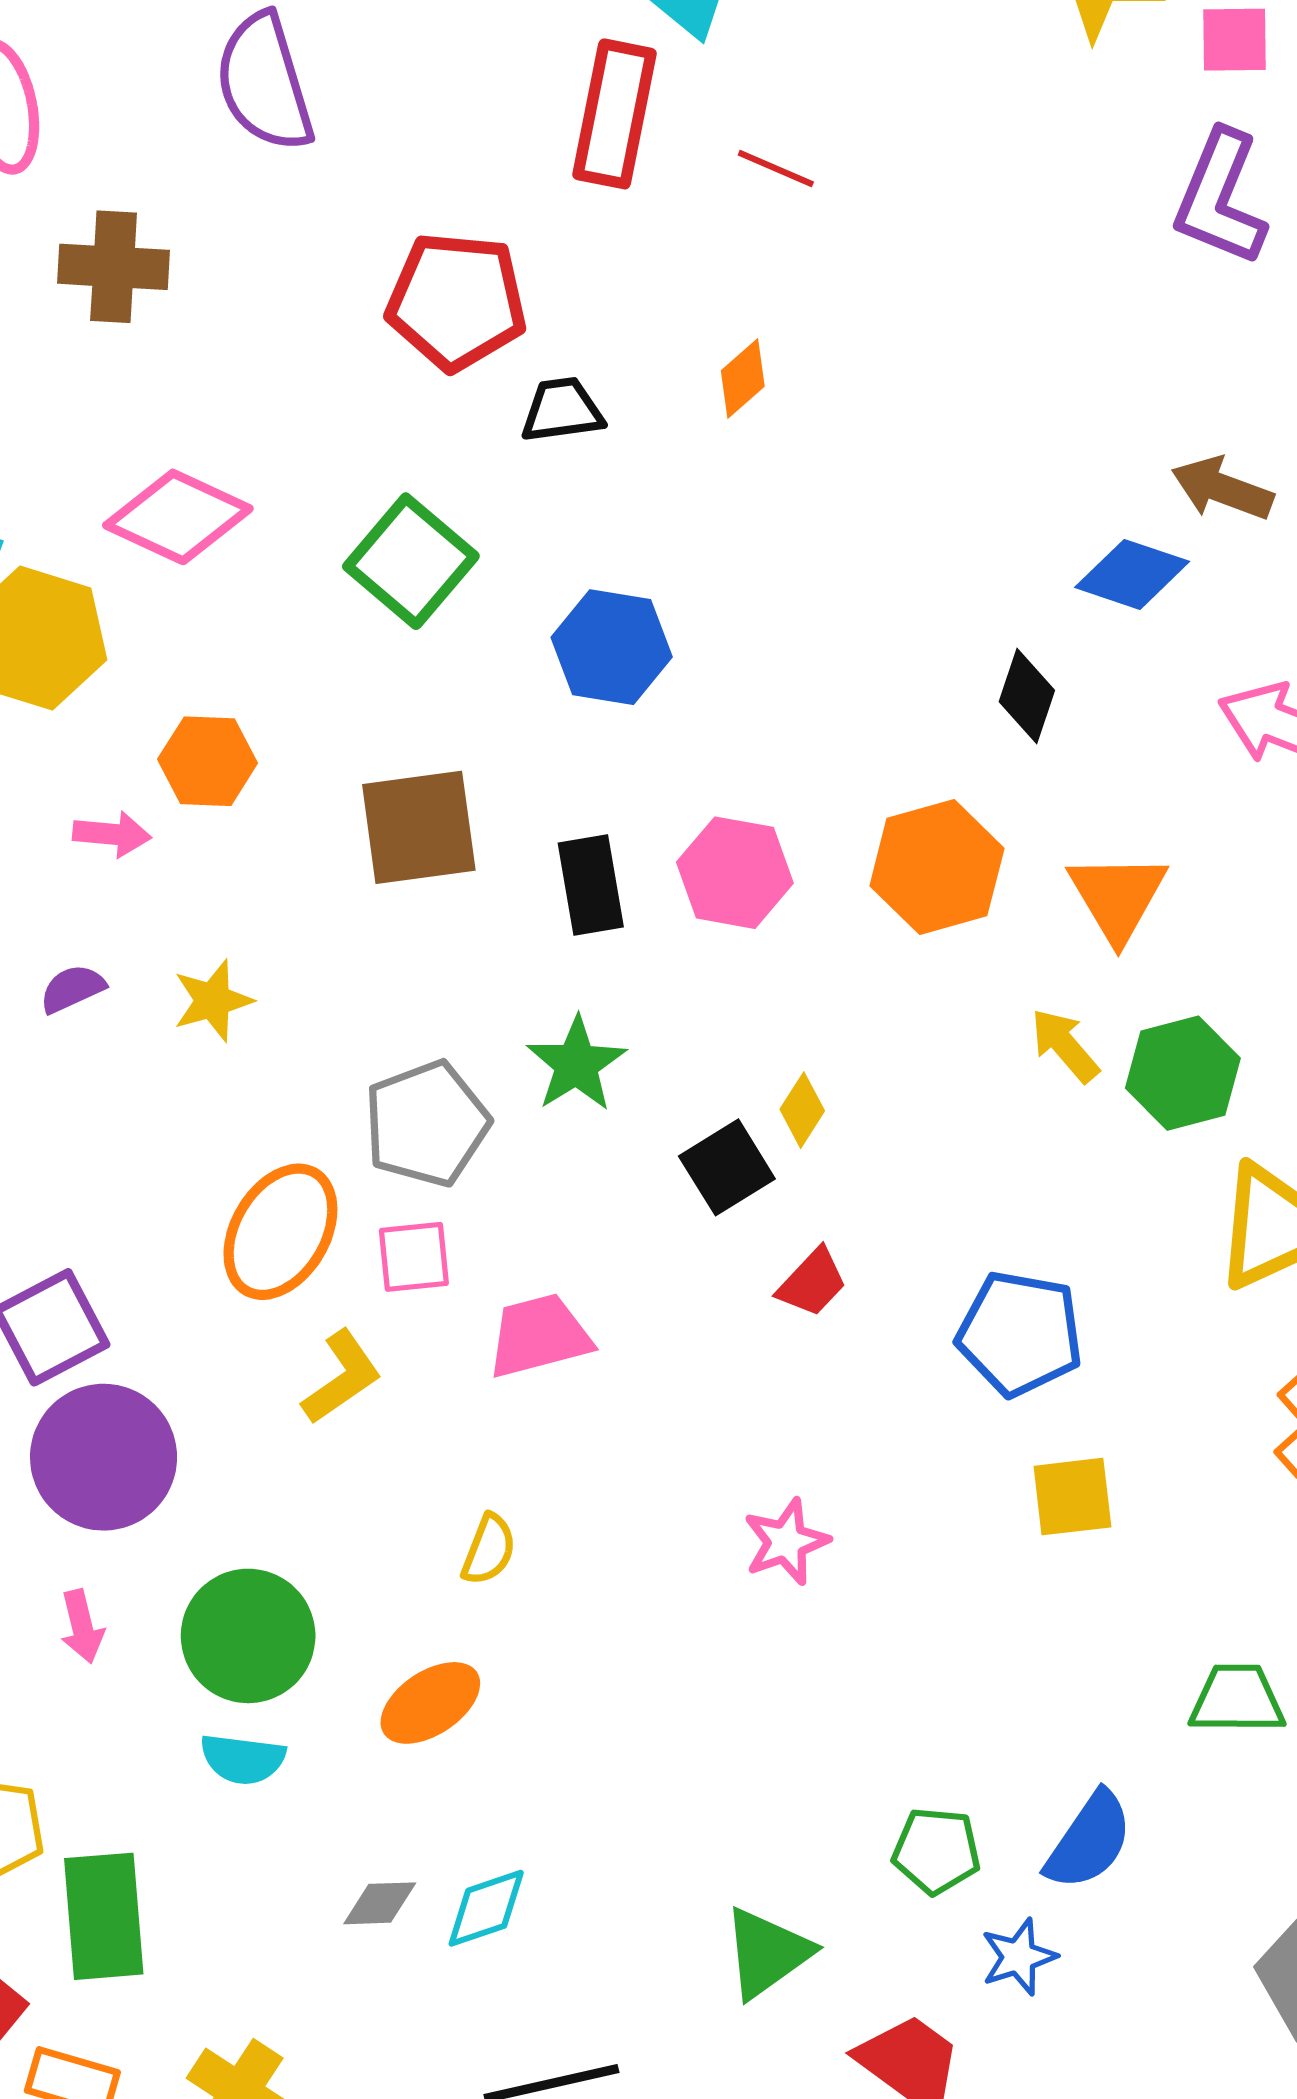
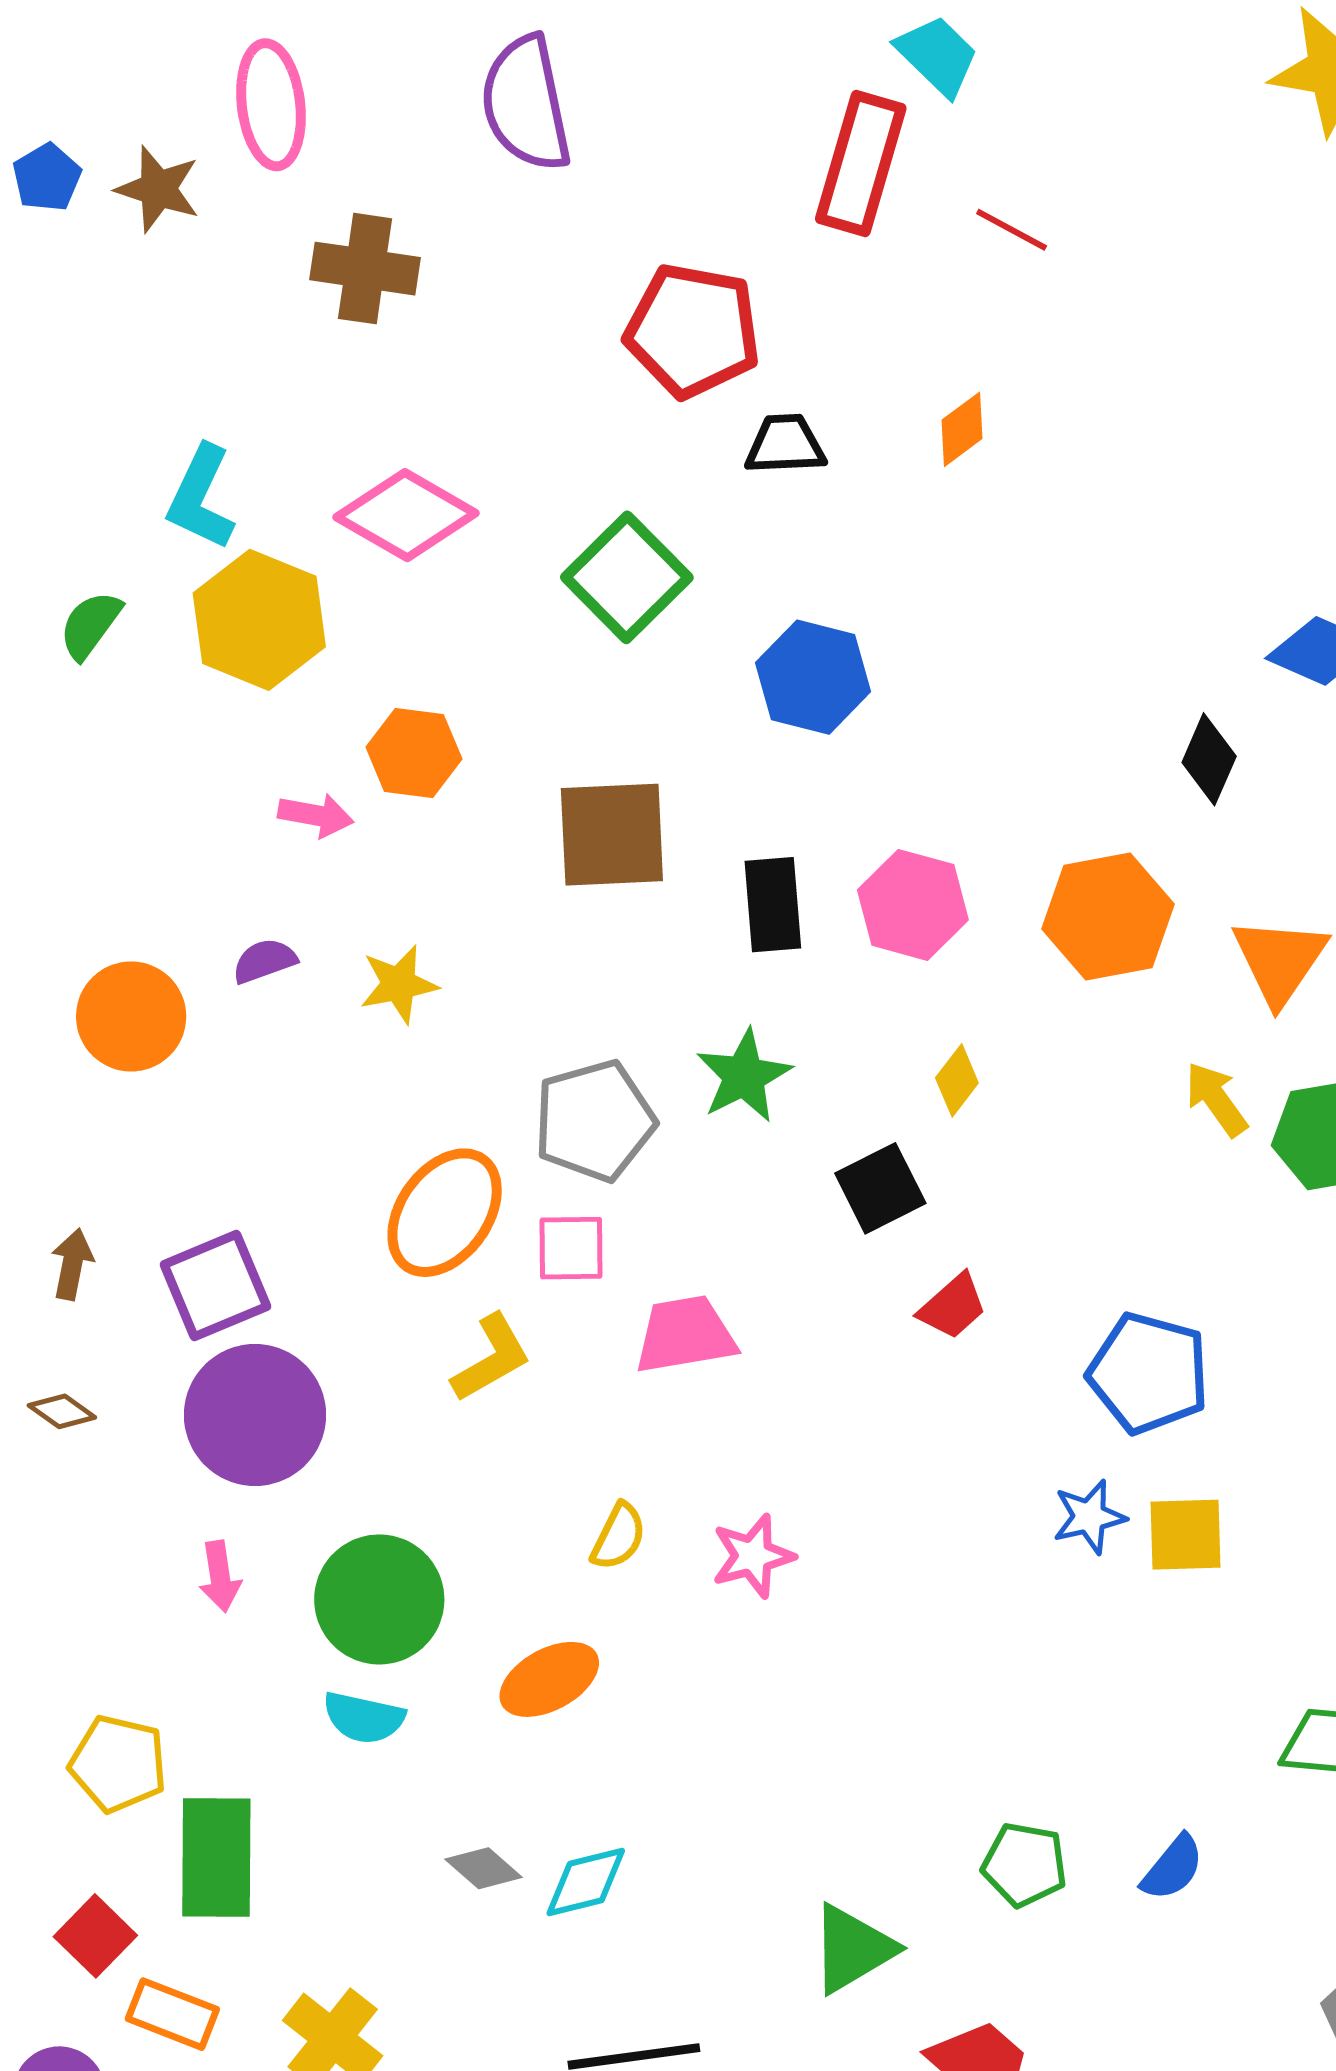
yellow diamond: (802, 1110) -> (957, 1080), moved
pink star: (786, 1542) -> (753, 1556), moved
blue semicircle: (1089, 1841) -> (1173, 1868), size x0.7
gray diamond: (380, 1903) -> (484, 1868), turned 38
blue star: (1019, 1957) -> (1089, 1517), moved

